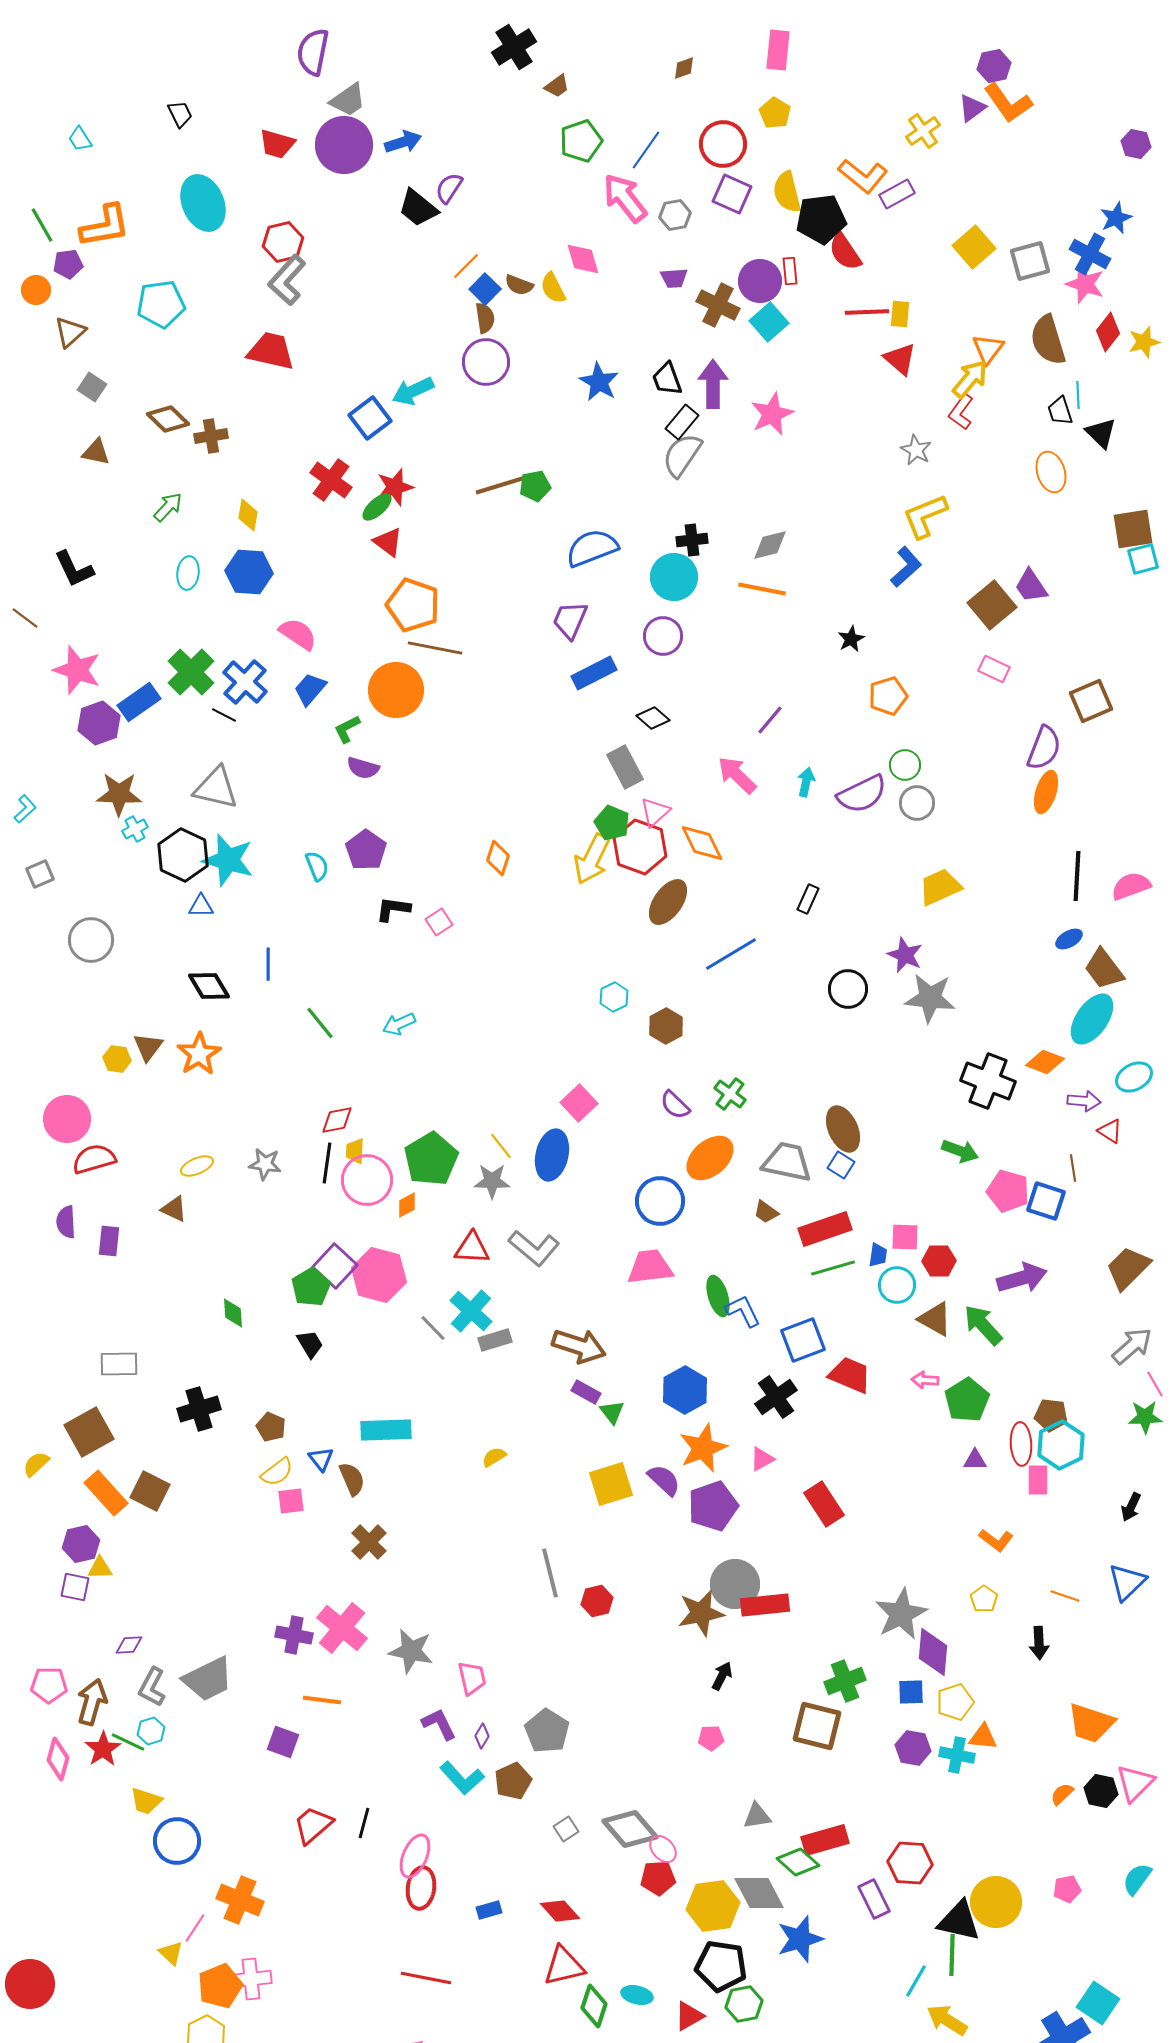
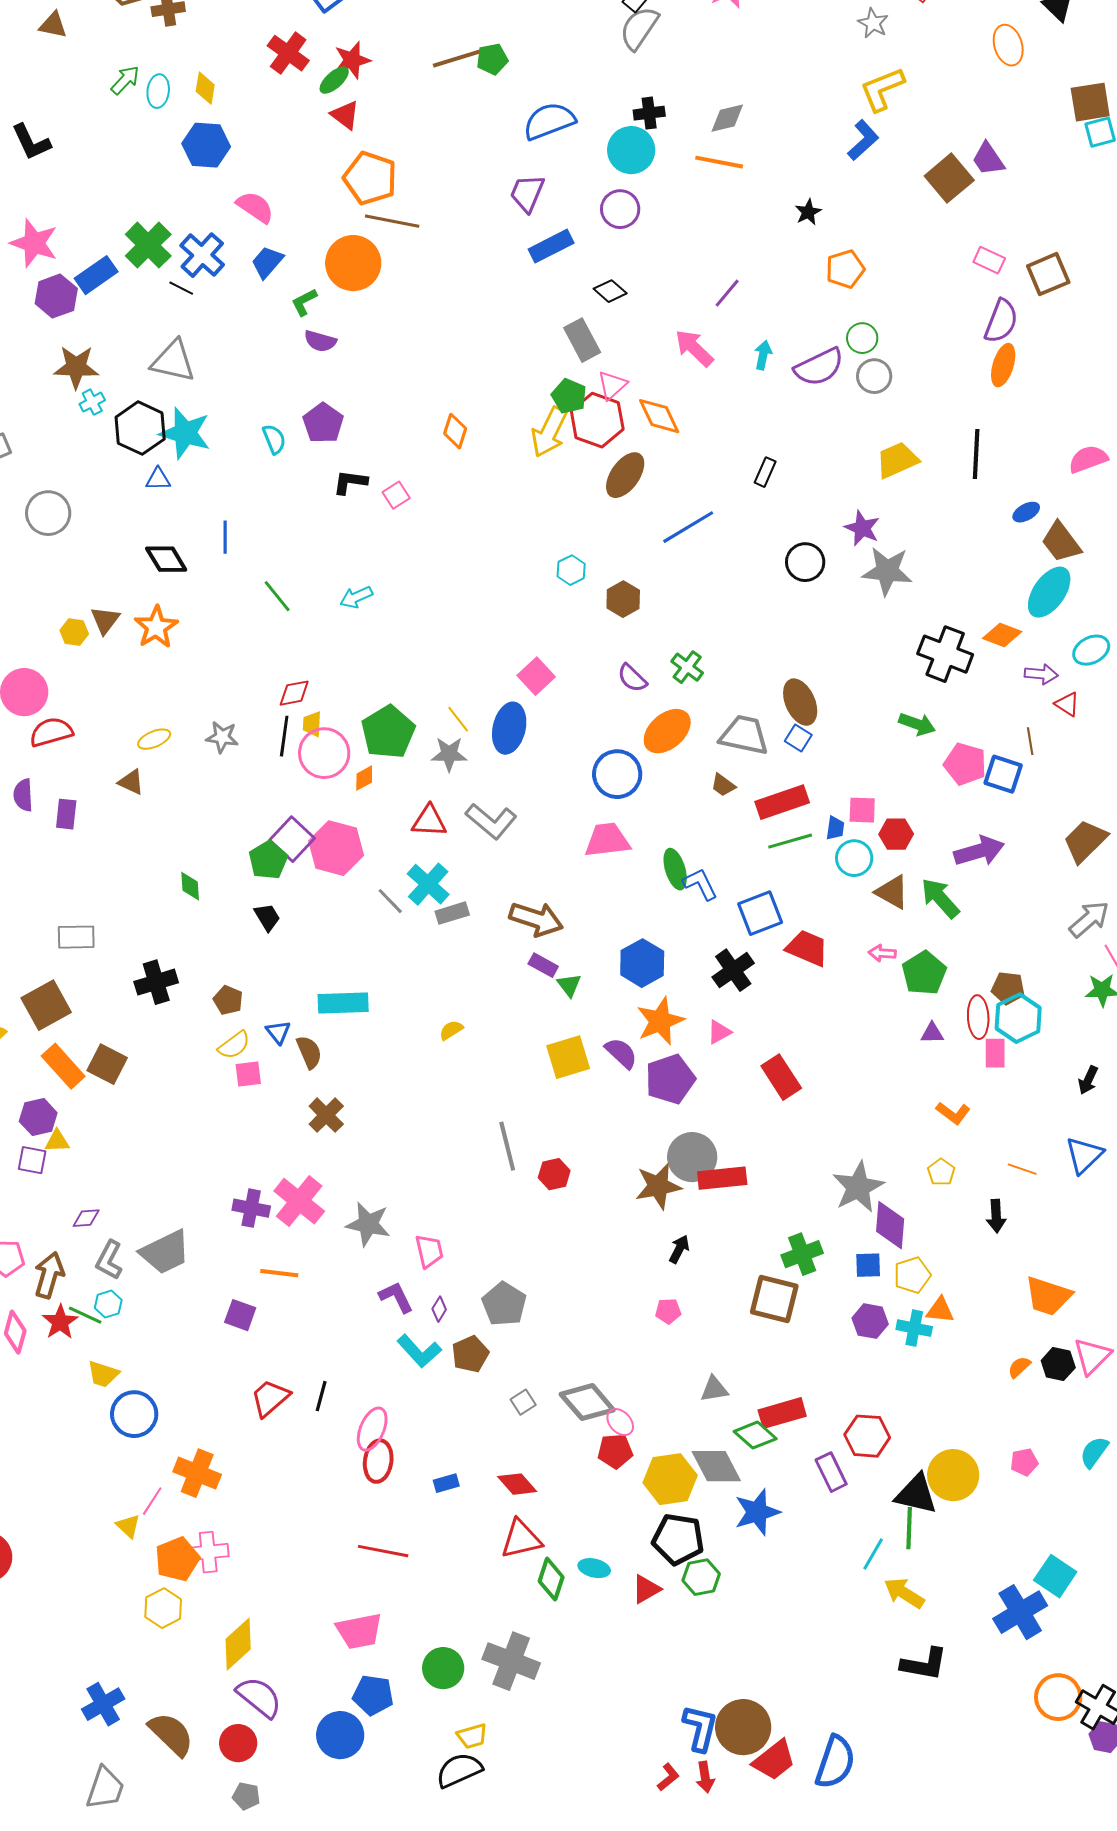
cyan ellipse: (188, 573) -> (158, 91), moved
pink rectangle: (994, 669) -> (989, 260), moved
black line: (1077, 876) -> (976, 454), moved

